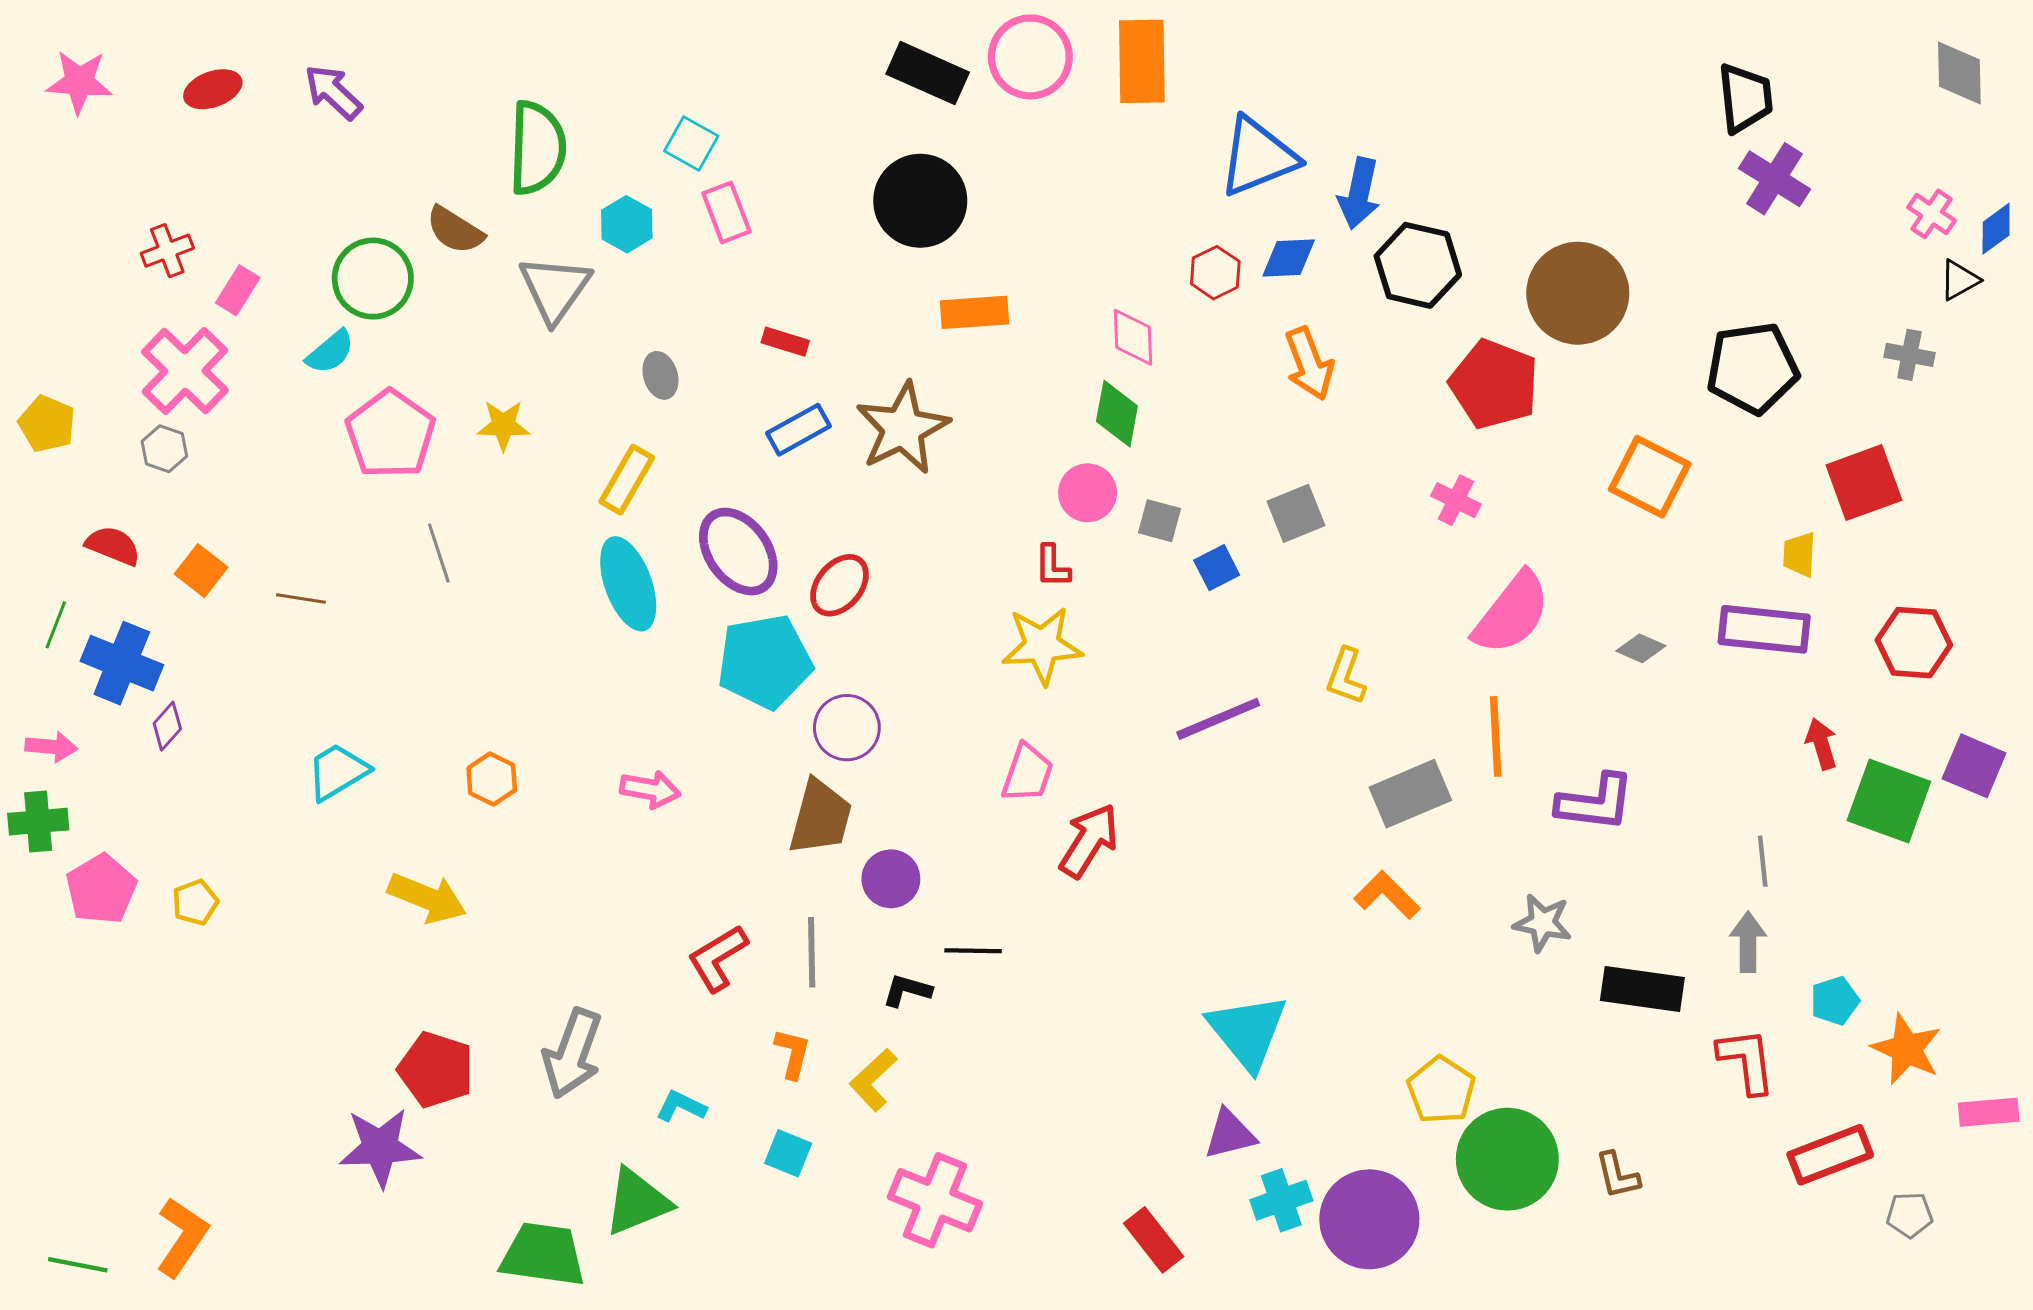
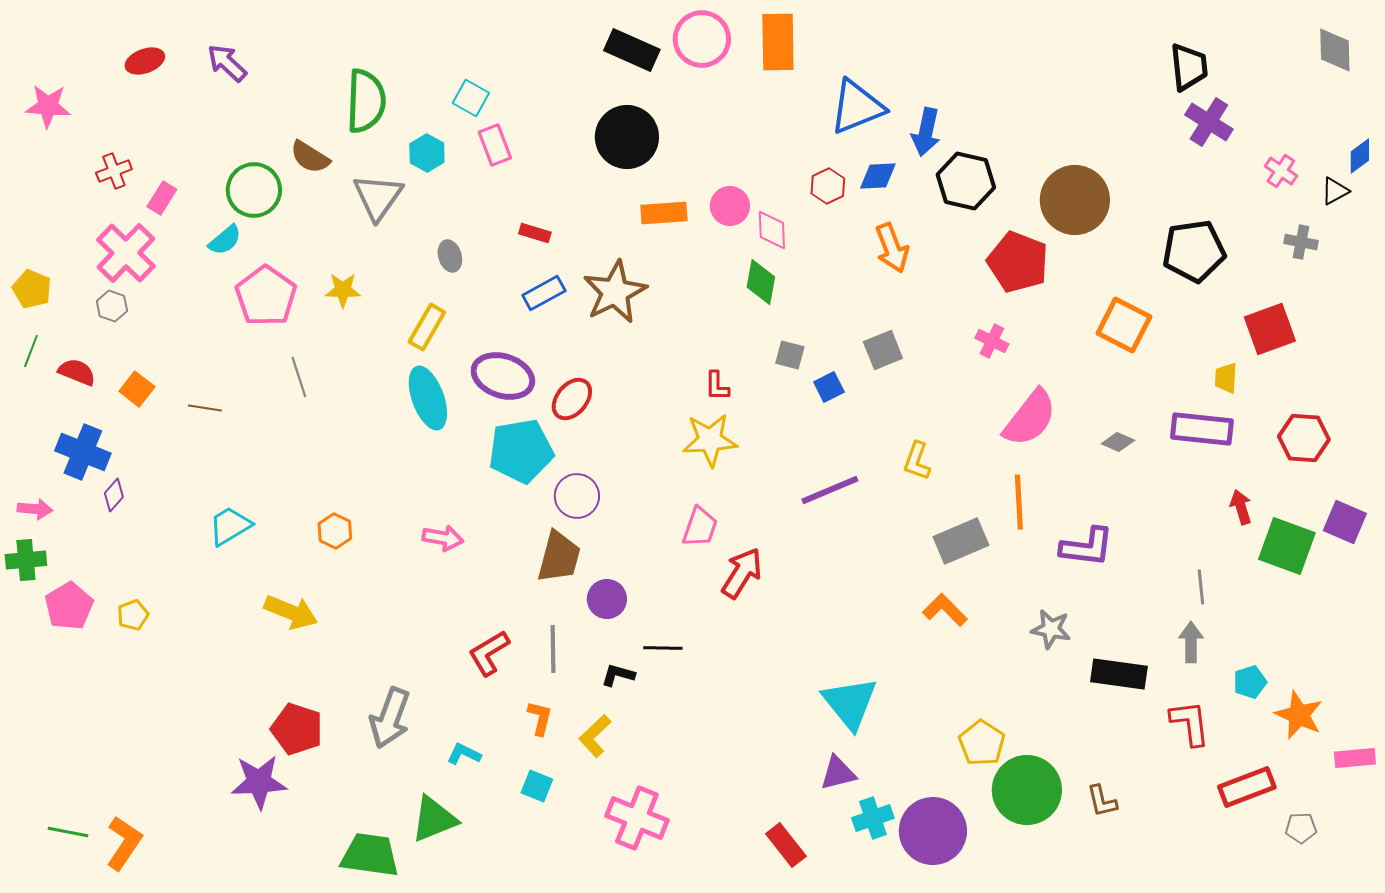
pink star: (79, 82) -> (48, 106), moved
pink cross: (1931, 214) -> (1281, 171), moved
pink circle: (1088, 493) -> (730, 206), moved
purple ellipse: (738, 552) -> (503, 376), turned -36
green line: (56, 625) -> (31, 351), moved
green line: (78, 1265) -> (68, 832), moved

